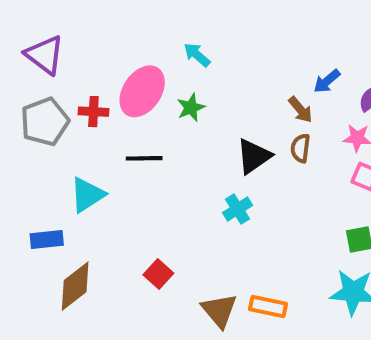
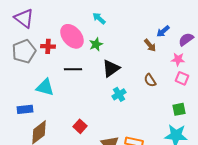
pink ellipse: (142, 91) -> (72, 36), turned -75
brown semicircle: (300, 148) -> (150, 80), moved, turned -40
black triangle: (254, 156) -> (111, 68), moved
cyan triangle: (87, 195) -> (45, 87), turned 48

